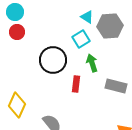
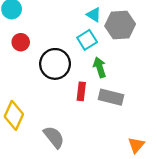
red circle: (17, 32) -> (21, 42), moved
gray rectangle: (116, 86) -> (111, 97), moved

